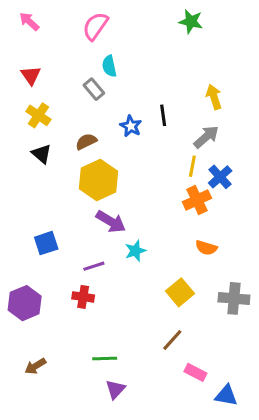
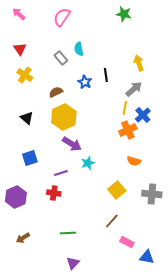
cyan semicircle: (109, 66) -> (79, 49), moved
black triangle: (42, 154) -> (27, 118), moved
purple triangle: (115, 389) -> (73, 263), moved

